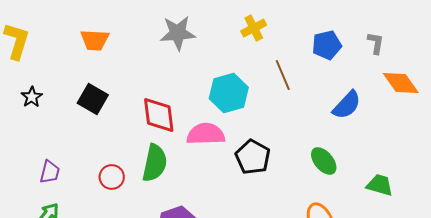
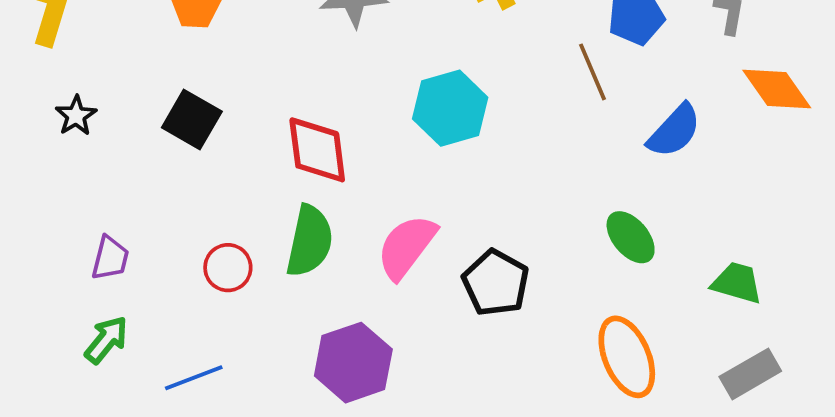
brown line: (283, 75) -> (593, 72), moved
pink semicircle: (206, 134) -> (406, 247), moved, turned -51
black pentagon: (253, 157) -> (496, 283), moved

